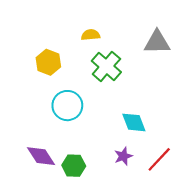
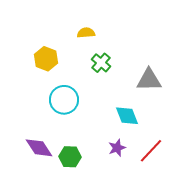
gray triangle: (157, 42) -> (149, 80), moved
green cross: (106, 66) -> (101, 63), size x0.7

